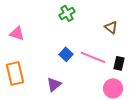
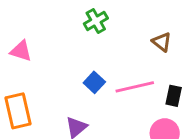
pink line: (93, 57) -> (135, 87), turned -35

